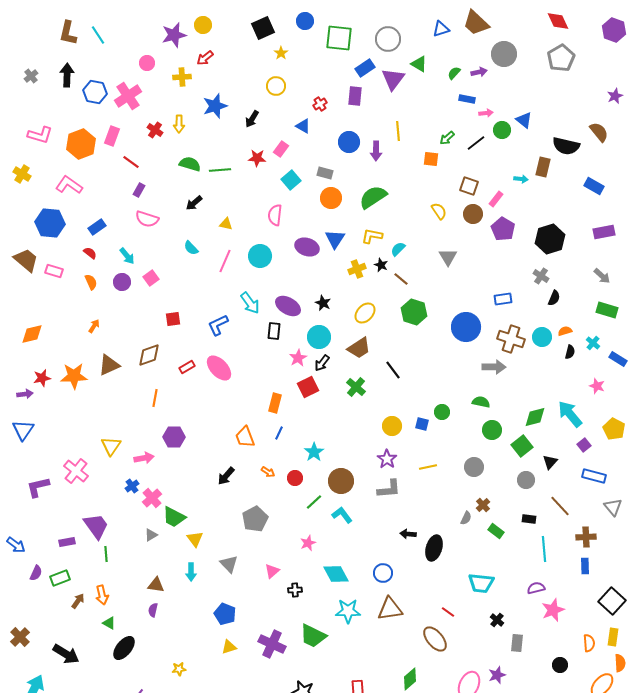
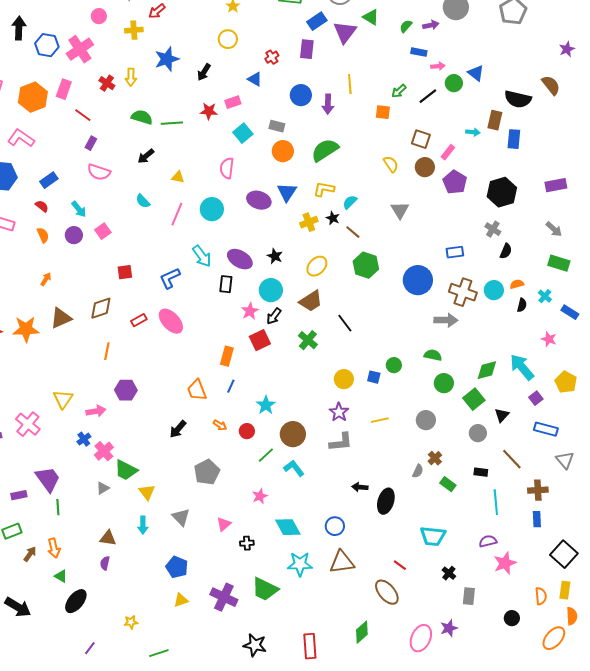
pink rectangle: (281, 149) -> (233, 102), turned 35
blue rectangle: (594, 186) -> (514, 139), moved, turned 66

